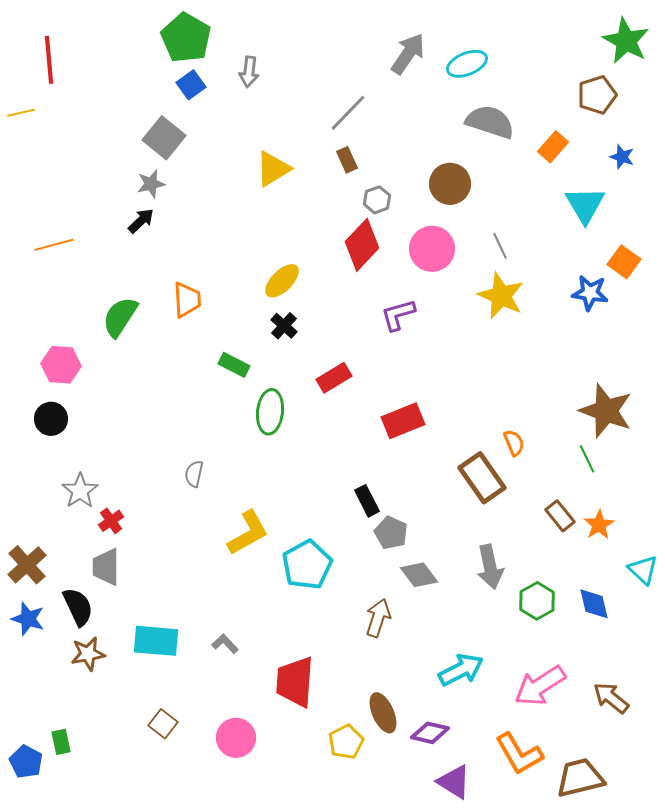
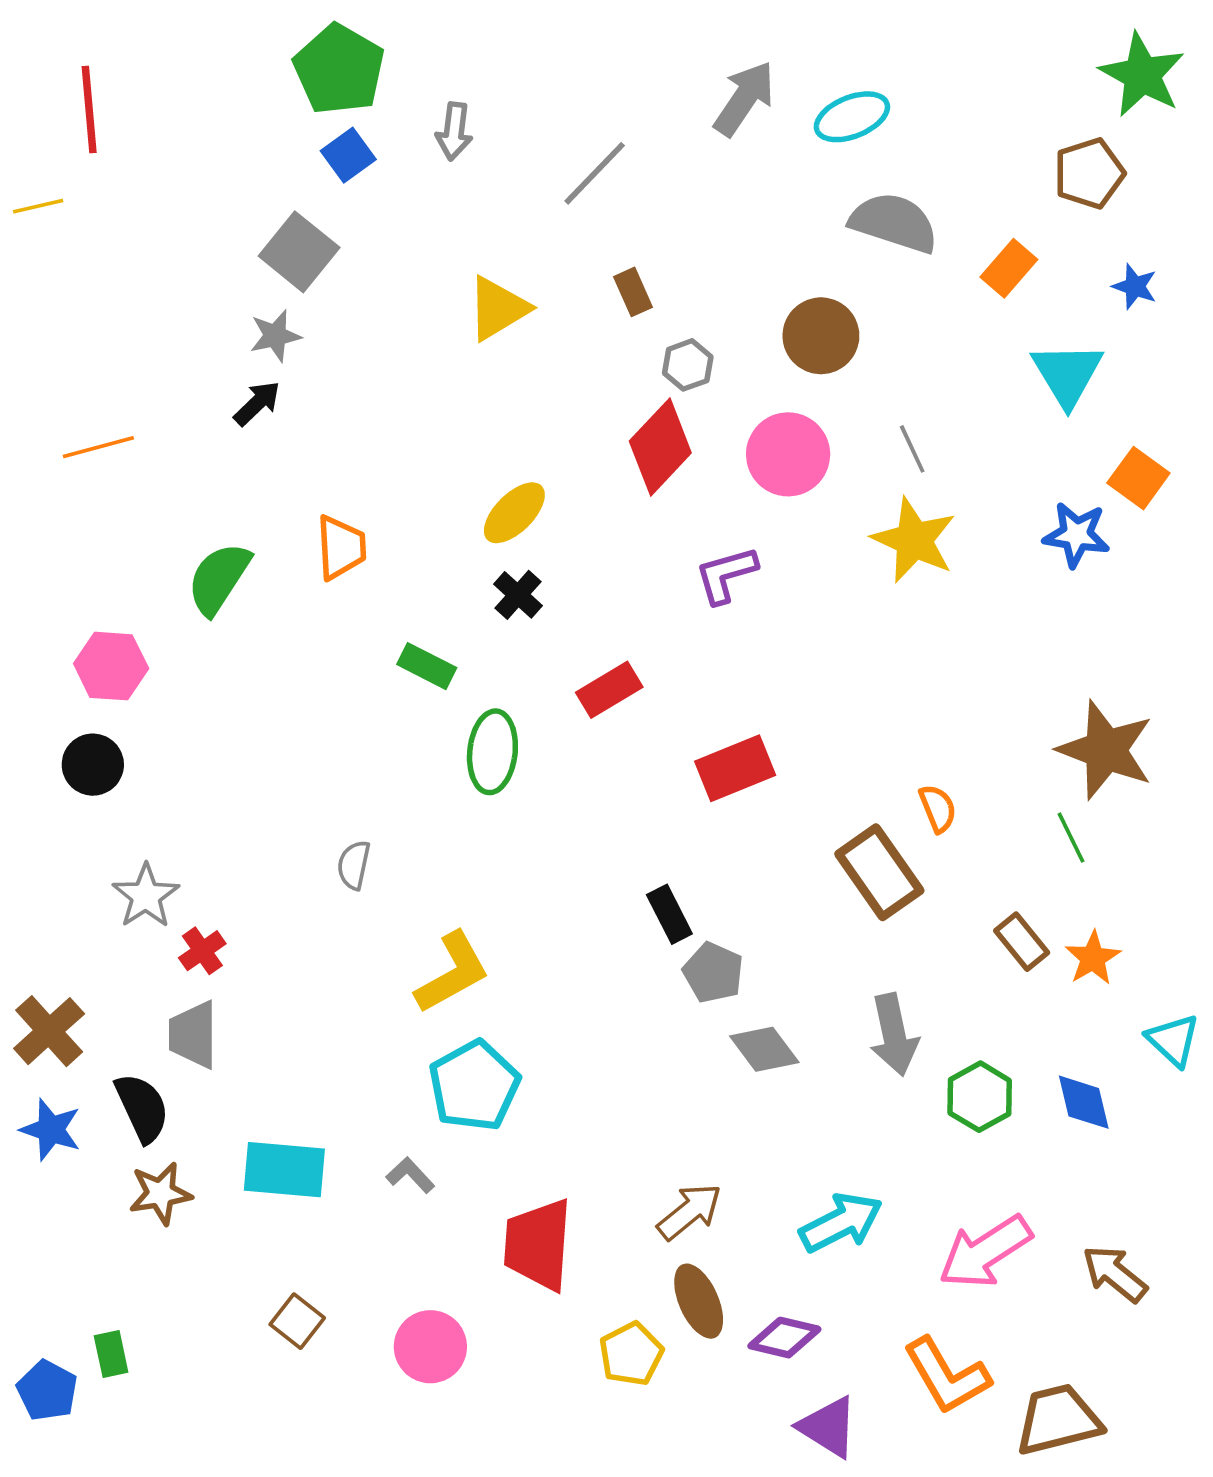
gray line: (348, 113) -> (595, 173), moved
cyan pentagon: (307, 565) -> (474, 1086), moved
brown arrow: (378, 618) -> (690, 1212), moved, turned 33

